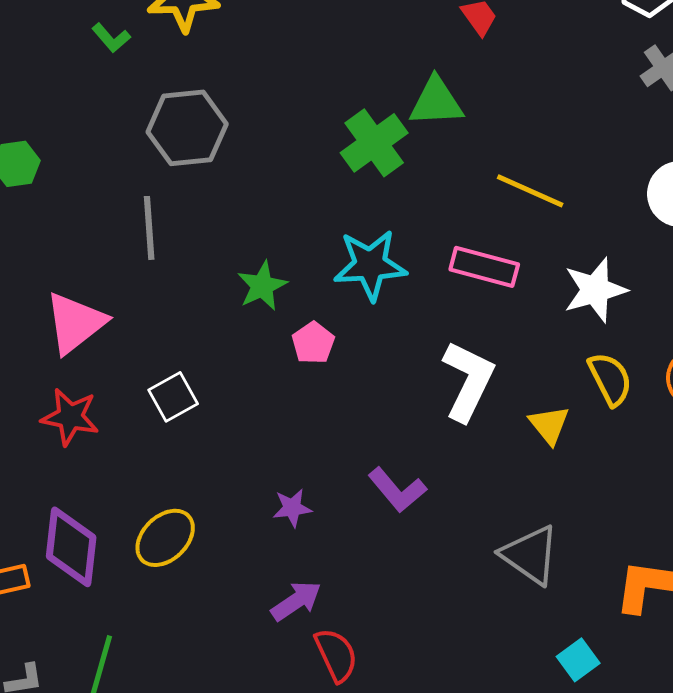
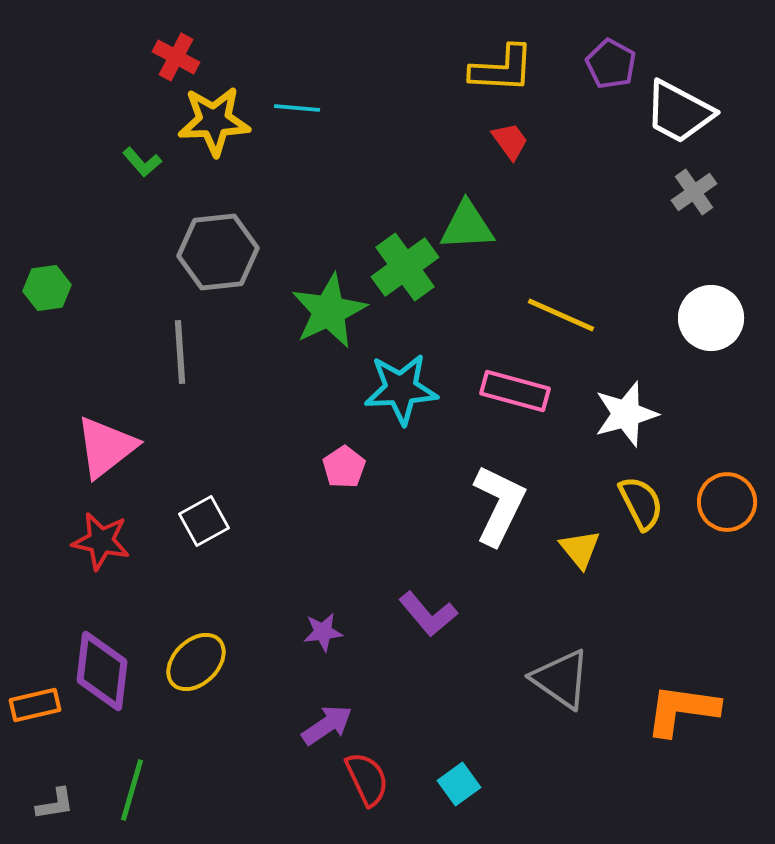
green star: (262, 286) -> (329, 311), moved, size x1.5
cyan square: (578, 660) -> (459, 784), moved

